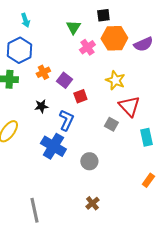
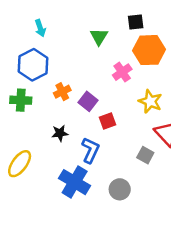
pink cross: (87, 47) -> (122, 72), moved
gray circle: (89, 161) -> (120, 189), moved

